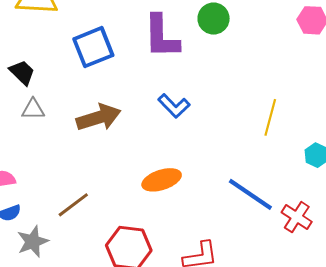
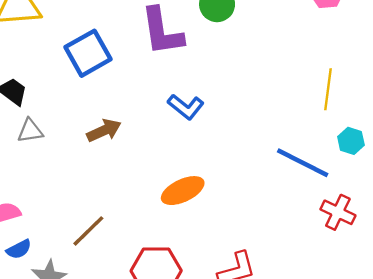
brown arrow: (99, 117) -> (104, 130), size x0.7
yellow line: (270, 117) -> (328, 89), moved
blue line: (250, 194) -> (303, 163), moved

